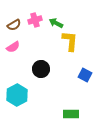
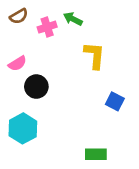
green arrow: (56, 23) -> (73, 19), moved
brown semicircle: (14, 25) -> (19, 16), moved
black circle: (41, 69) -> (36, 87), moved

